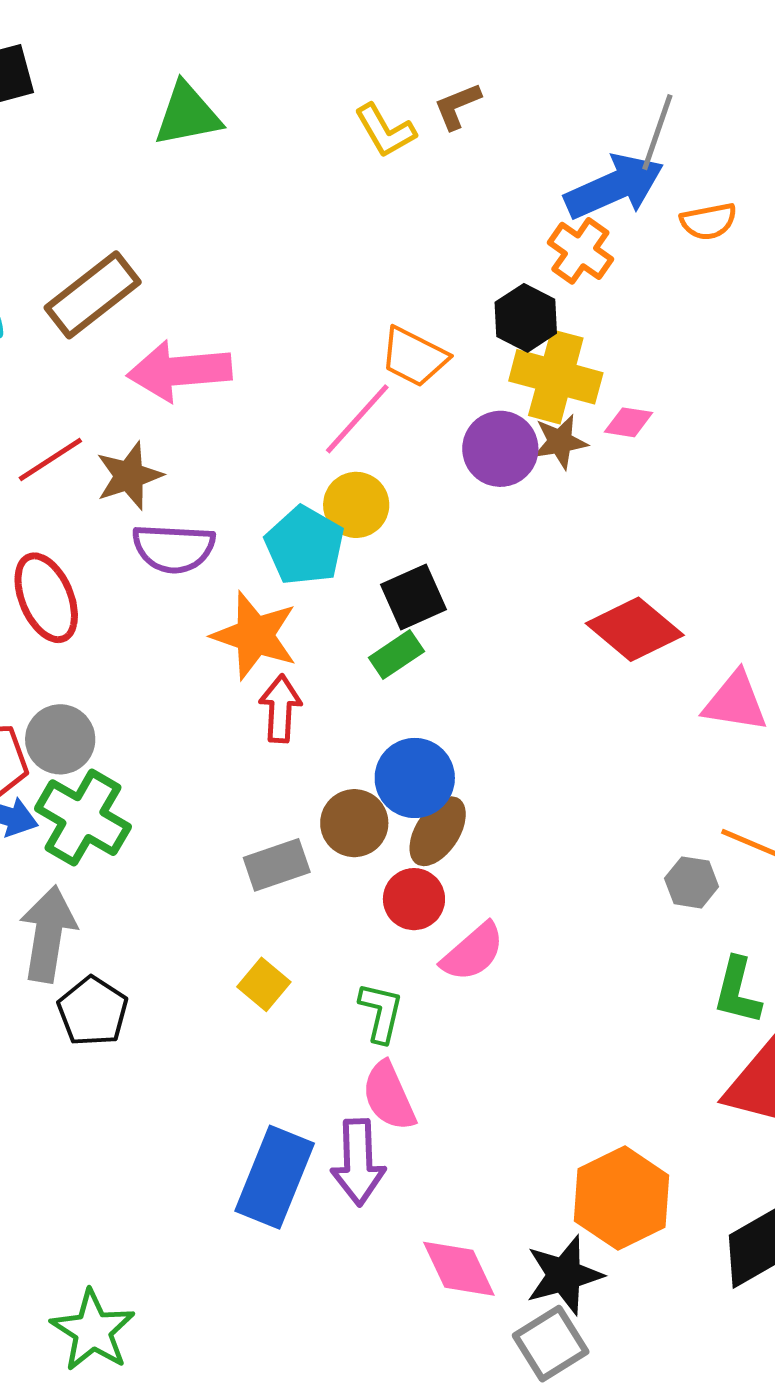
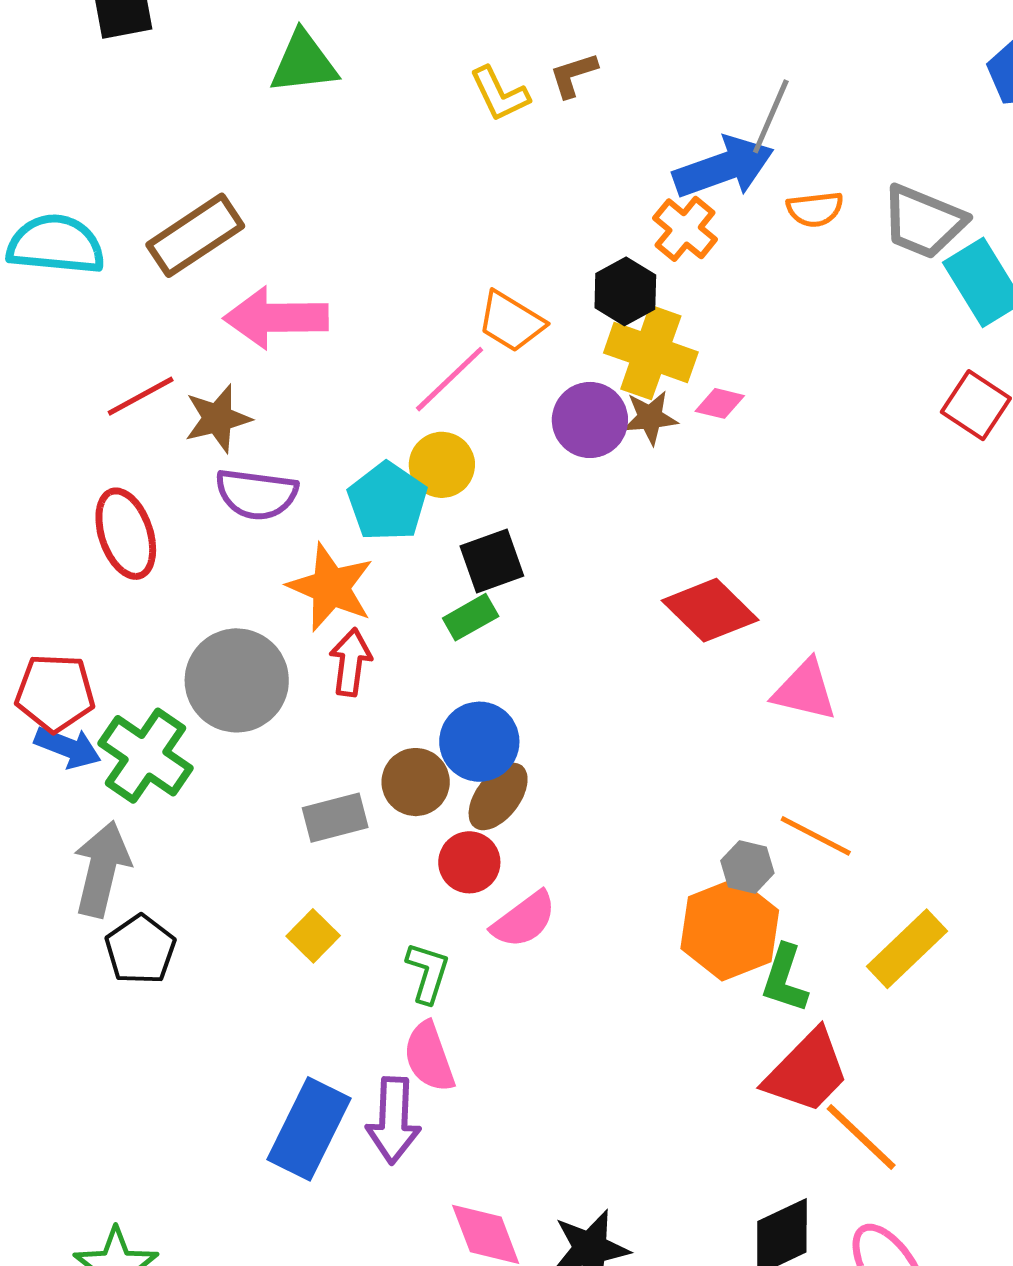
gray circle: (60, 739) -> (237, 680), moved, size x1.5
orange hexagon: (622, 1198) -> (730, 929), moved

